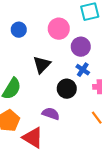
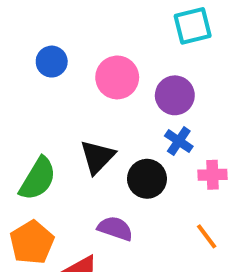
pink circle: (59, 29) -> (117, 77), moved
black triangle: (42, 65) -> (97, 157), moved

